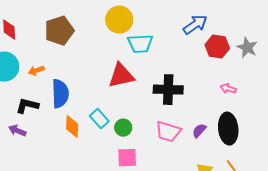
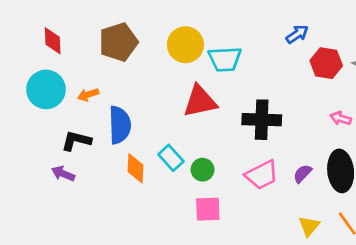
yellow circle: (119, 20) -> (185, 45), moved
blue arrow: (195, 25) -> (297, 34), size x0.7
pink trapezoid: (168, 132) -> (262, 175), turned -44

